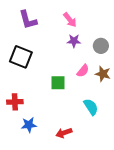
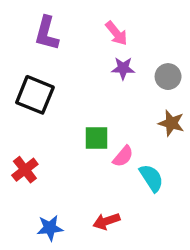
purple L-shape: (28, 20) -> (47, 33), turned 30
pink semicircle: (83, 71) -> (123, 156), moved
red cross: (15, 102) -> (25, 170), turned -35
blue star: (29, 125) -> (50, 228), moved

